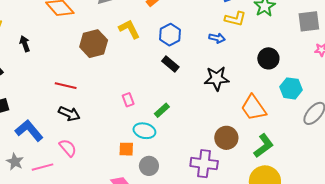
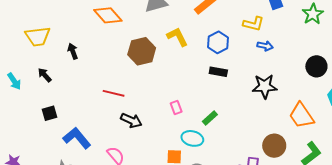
yellow L-shape: (235, 19) -> (253, 24), moved
black rectangle: (170, 64) -> (218, 72), turned -30
black arrow: (69, 114) -> (131, 120), moved

